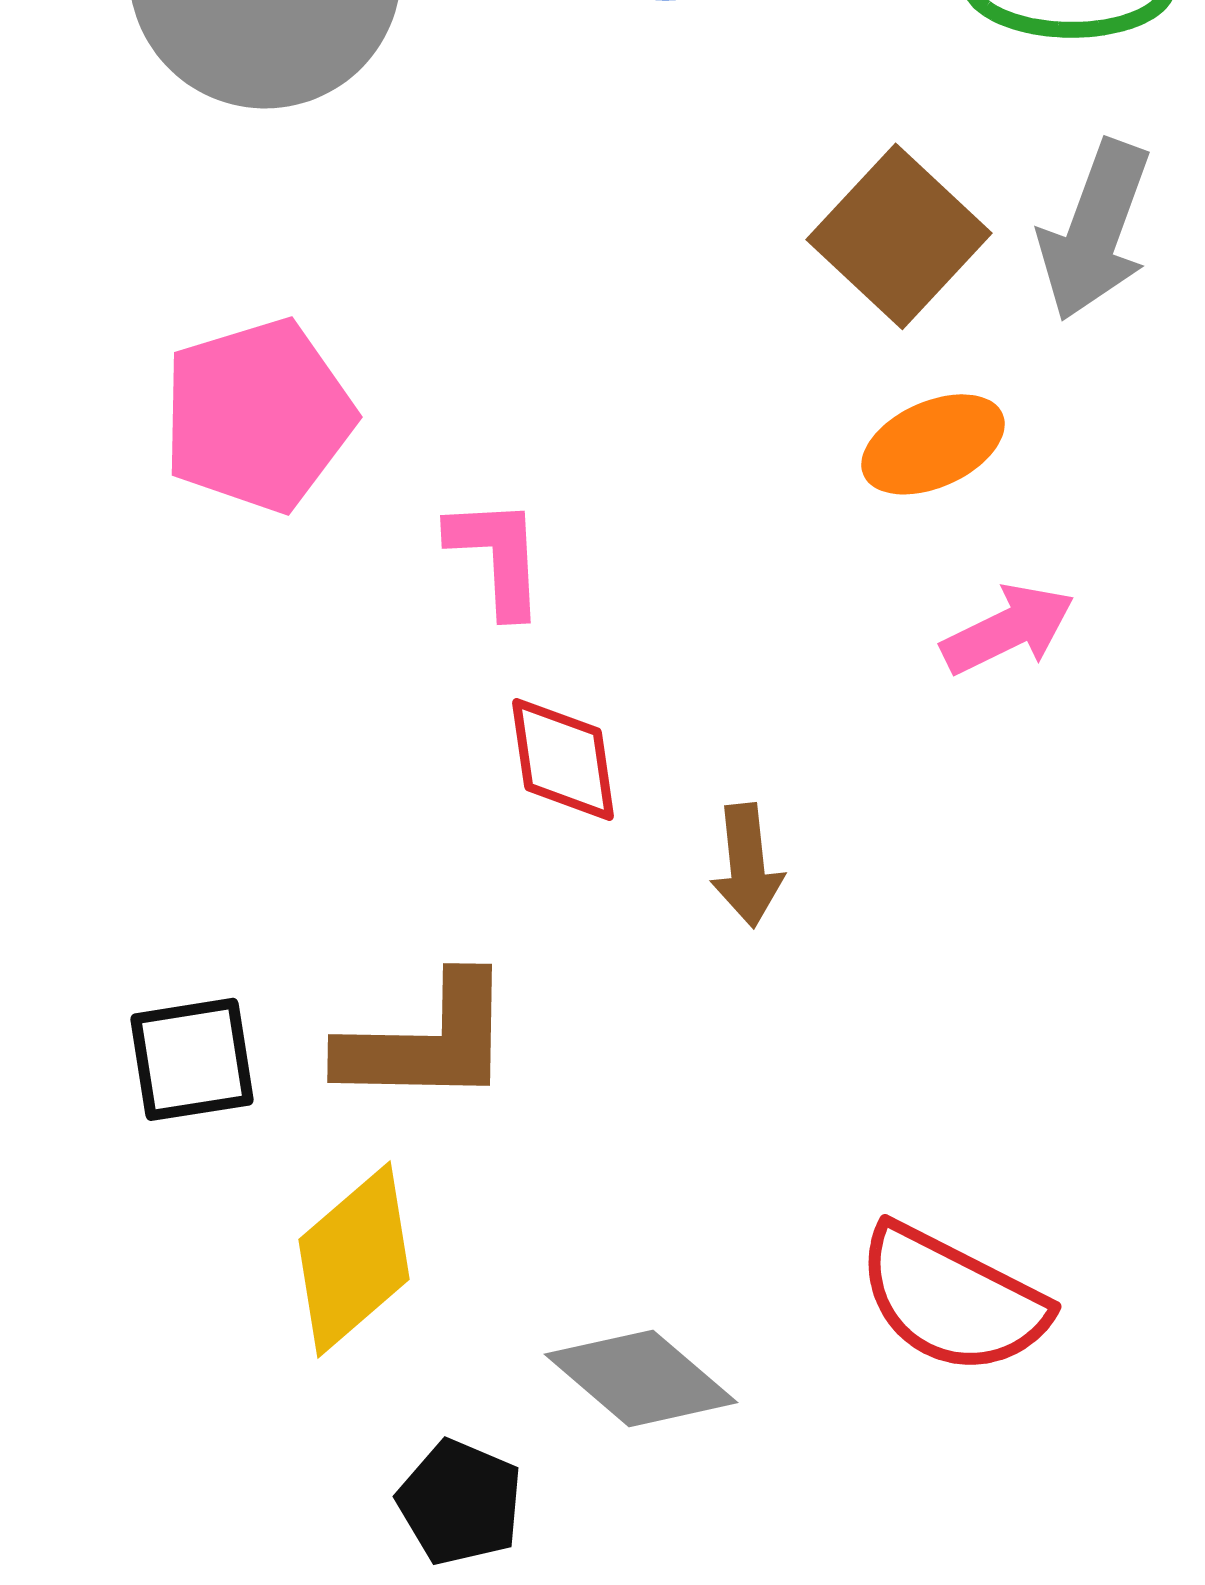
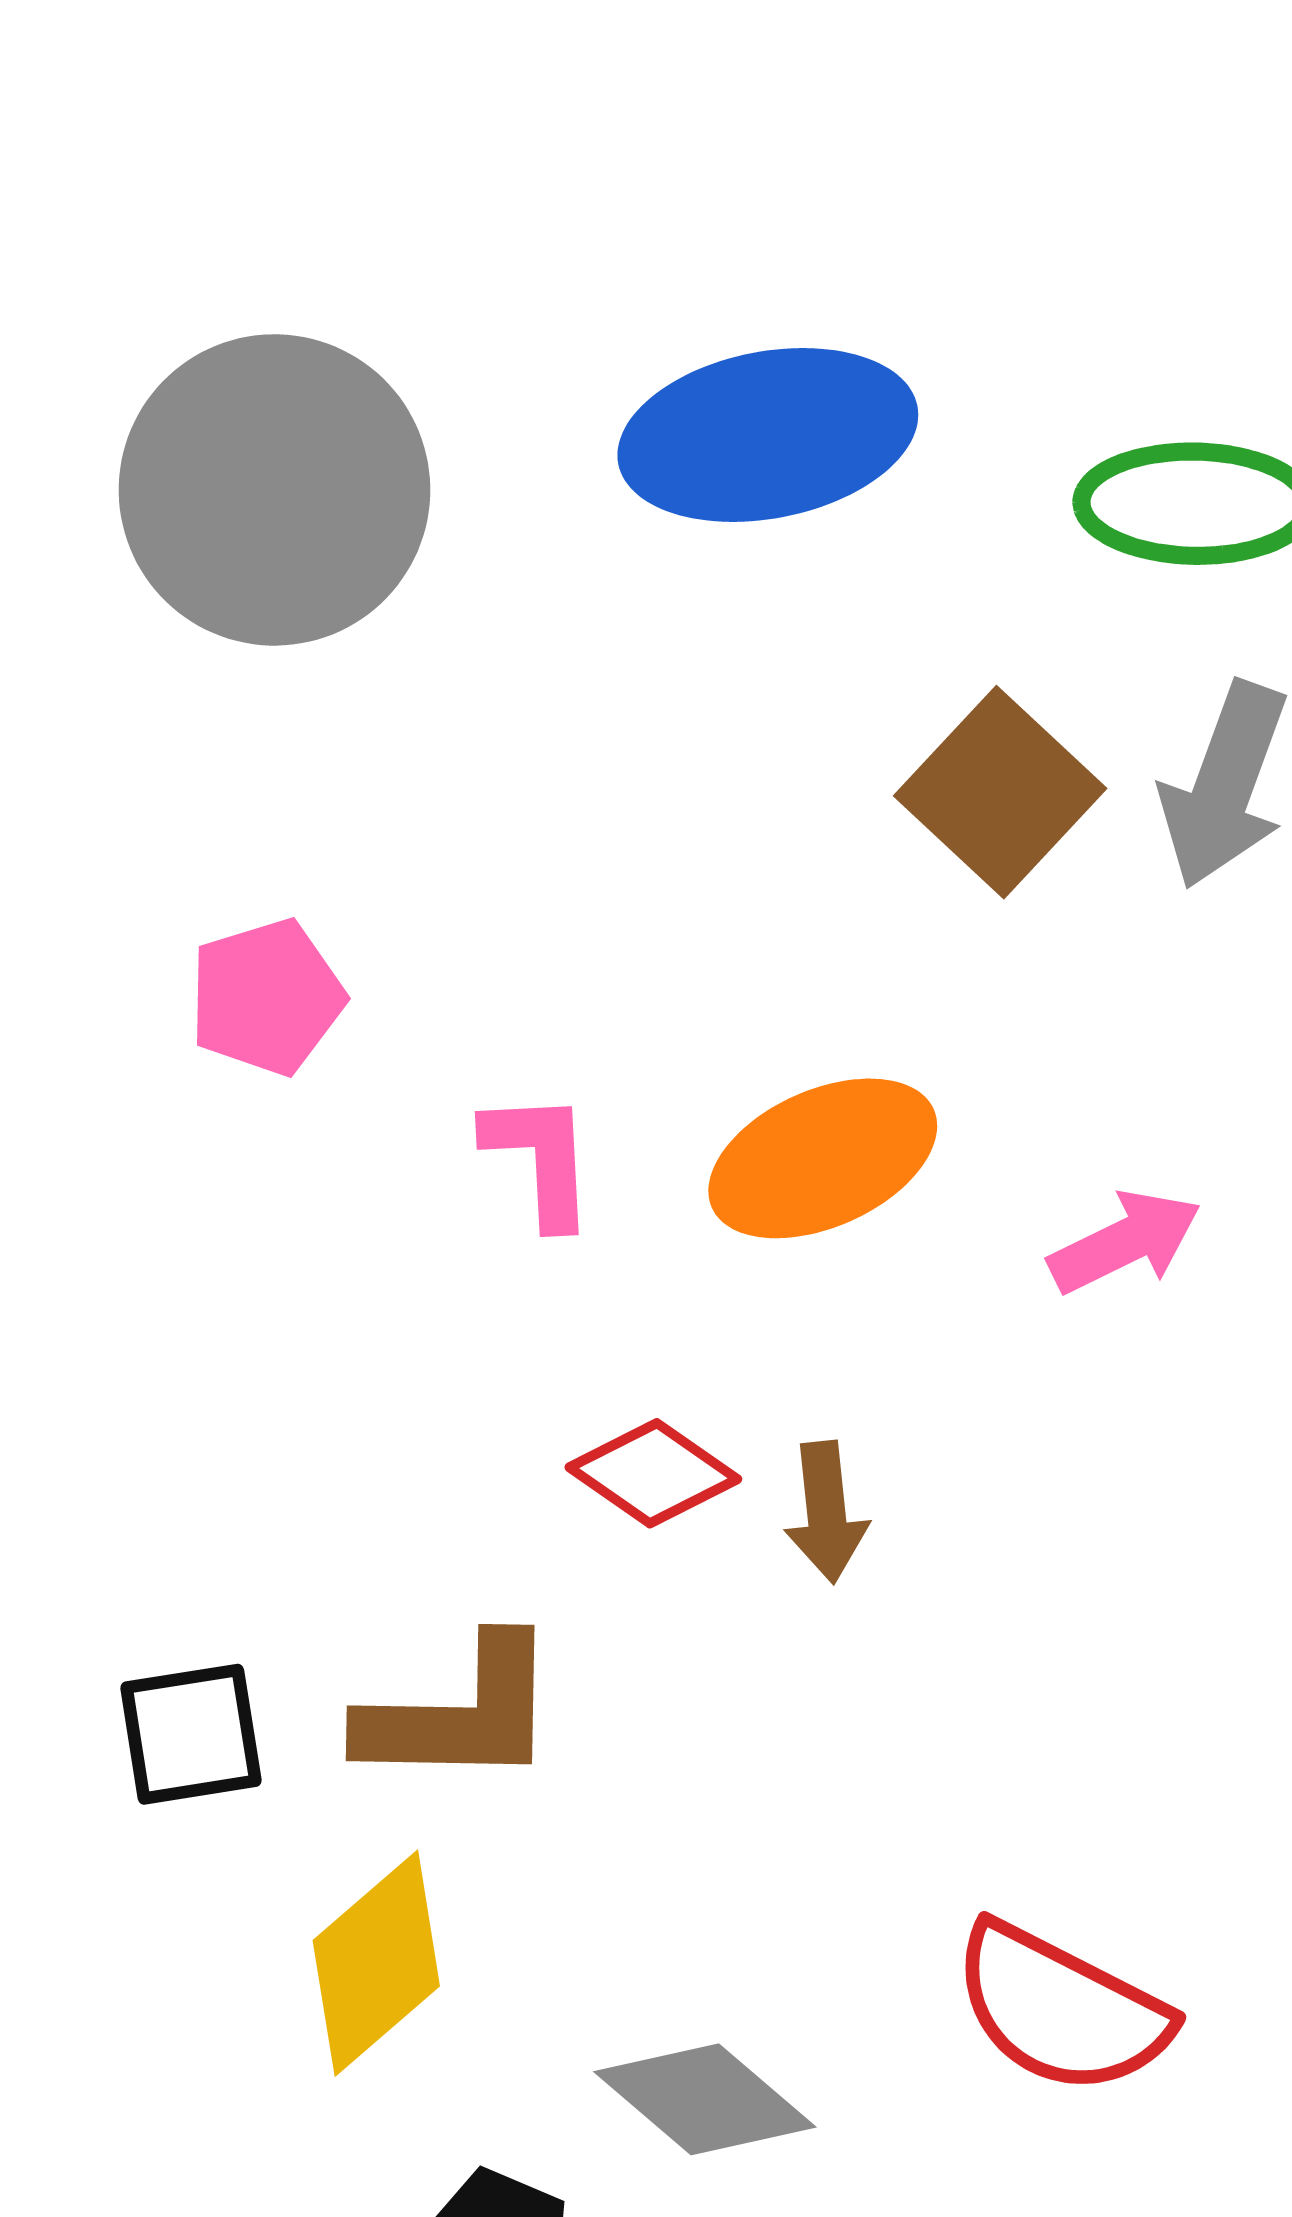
pink pentagon: (258, 415) -> (266, 997), size x0.7
orange ellipse: (933, 444) -> (823, 1158), moved, size x1.4
red diamond: (563, 759) -> (653, 1473), moved, turned -47

